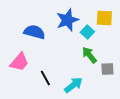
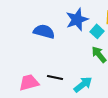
pink trapezoid: (19, 62) -> (29, 82), moved, turned -145
black line: (45, 78) -> (55, 77), turned -49

